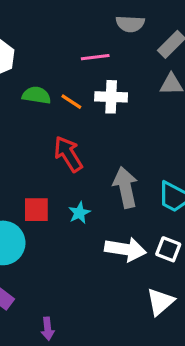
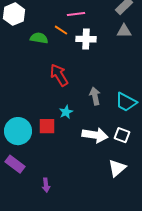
orange line: (71, 102) -> (61, 30), moved
gray arrow: (125, 187) -> (95, 96), size x0.7
red square: (36, 210) -> (47, 126), moved

